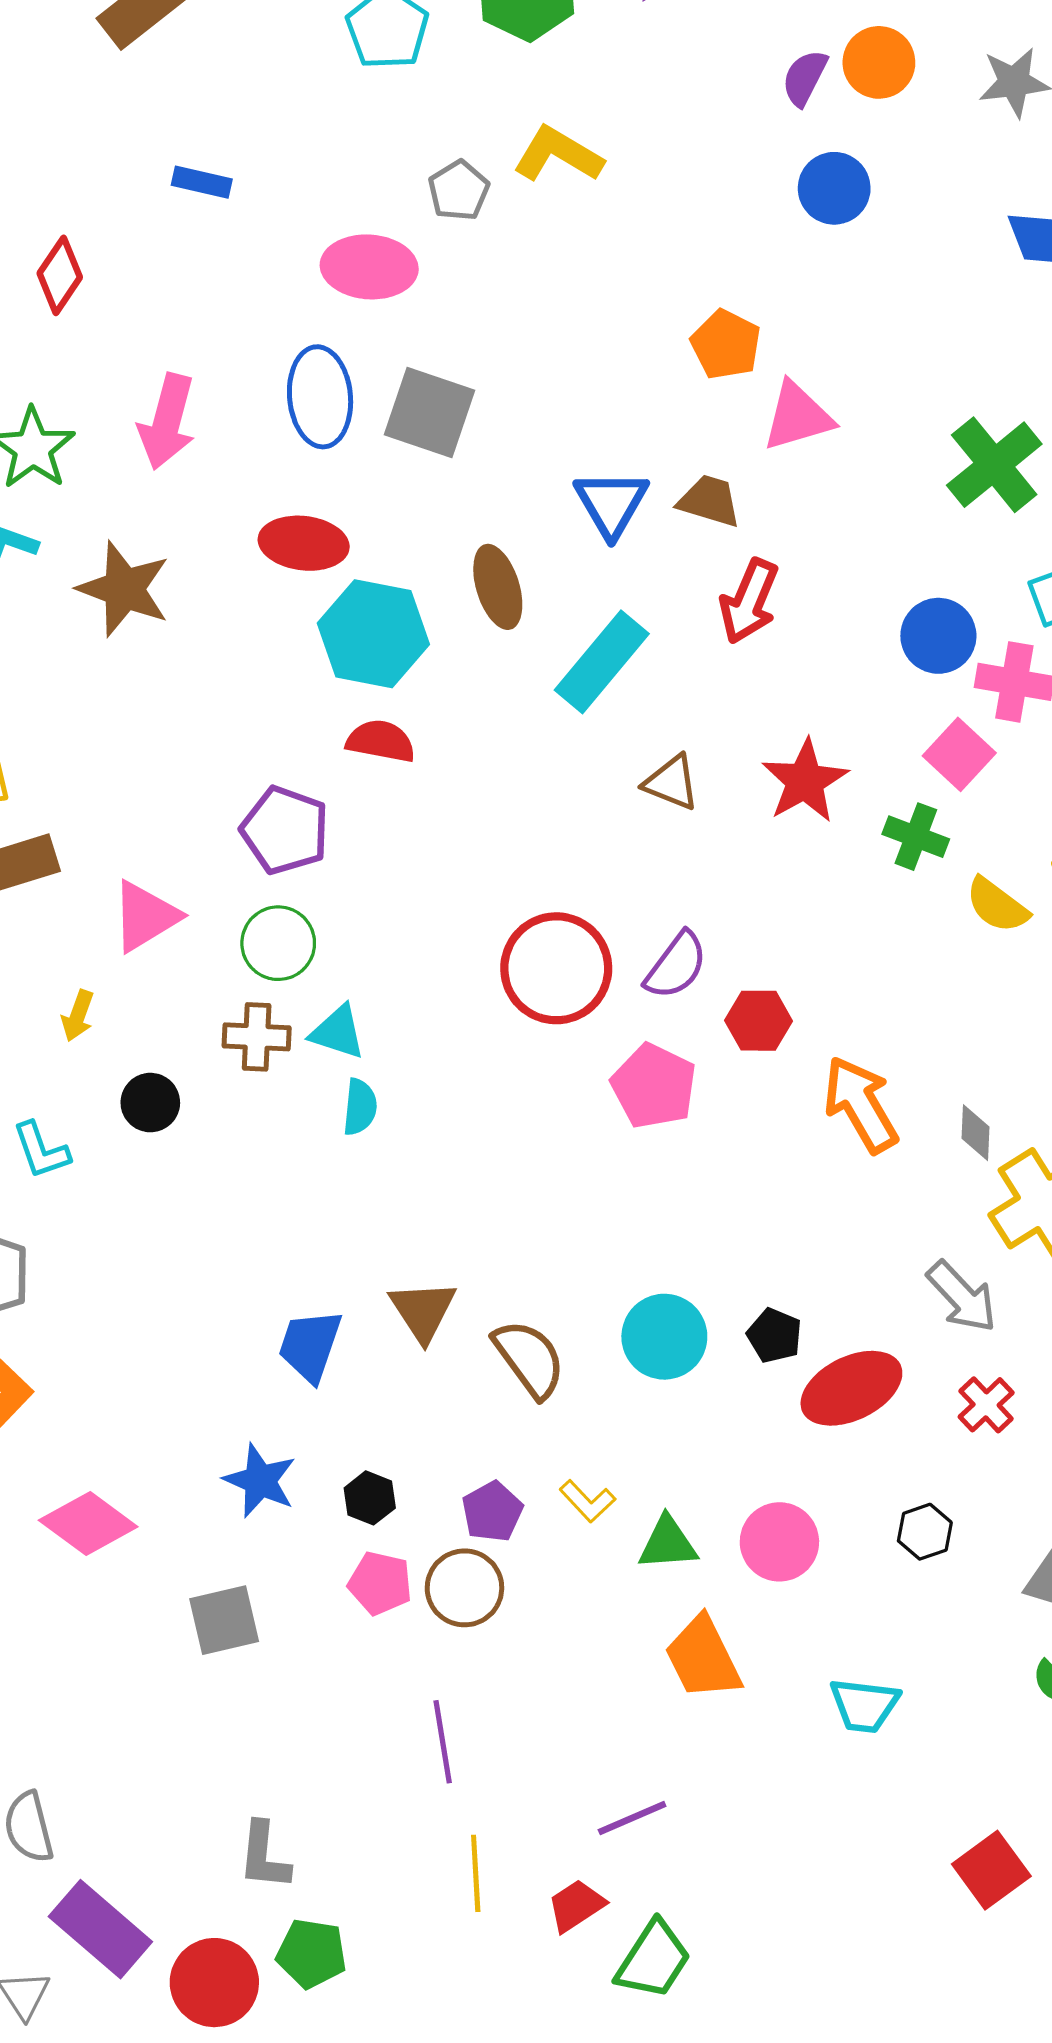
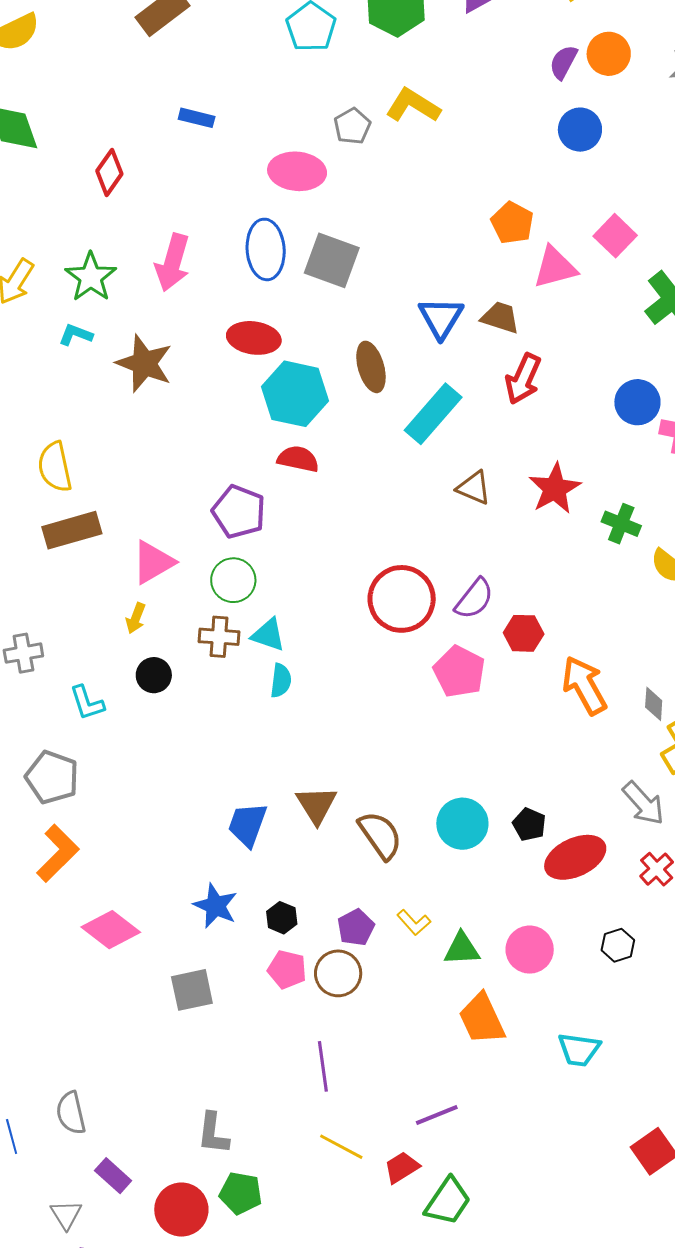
pink square: (959, 754) -> (615, 236), moved
yellow arrow: (78, 1016) -> (136, 618), moved
yellow line: (476, 1873) -> (341, 1147), turned -60
purple rectangle: (100, 1929) -> (113, 1176), size x0.6

